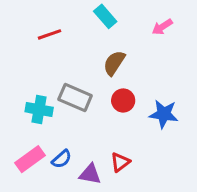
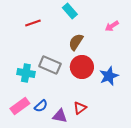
pink arrow: (162, 27) -> (112, 26), moved
red circle: (123, 101) -> (82, 67), size x1.5
blue star: (164, 114) -> (109, 76), turned -30

